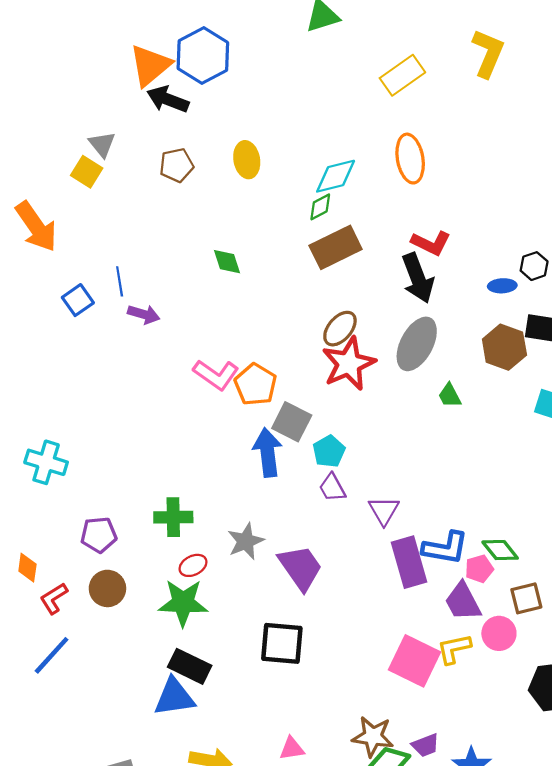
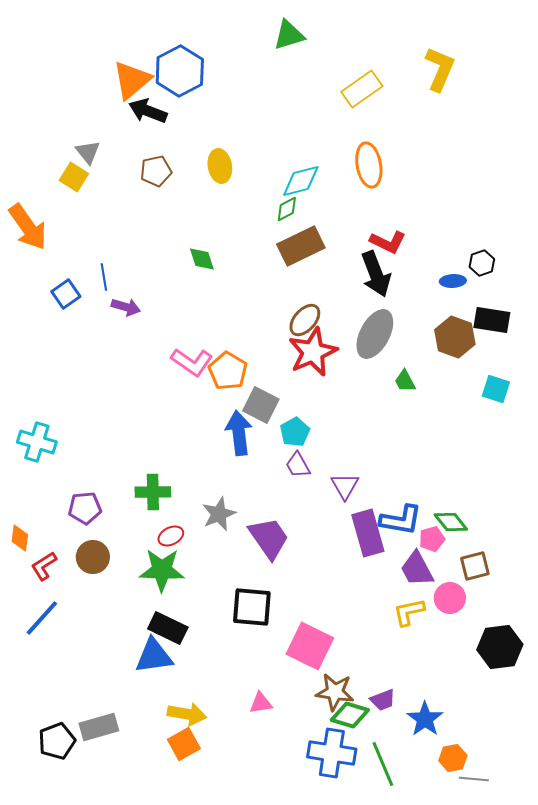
pink square: (415, 661) -> (310, 646), moved

